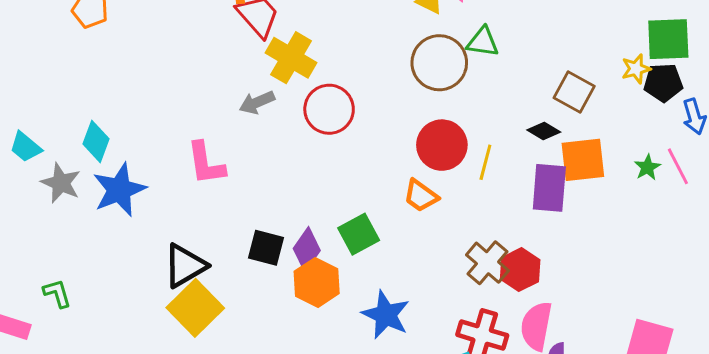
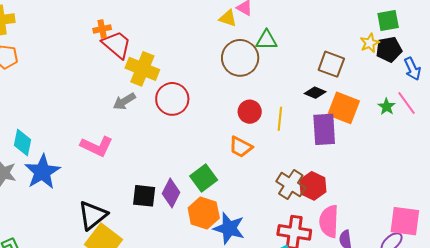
green square: (668, 39) -> (388, 21), size x0.7
red circle: (442, 145) -> (250, 112), size x0.7
orange square: (583, 160) -> (344, 108), turned 36
pink L-shape: (206, 163) -> (97, 146), turned -48
orange hexagon: (317, 282) -> (204, 213), moved

